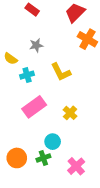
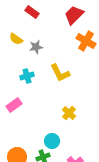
yellow semicircle: (11, 59) -> (16, 39), moved
pink rectangle: (34, 107) -> (14, 105), moved, size x0.7

